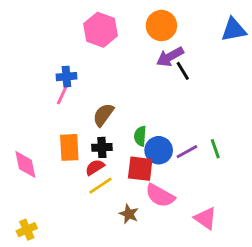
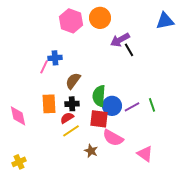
orange circle: (161, 26) -> (100, 18), moved
blue cross: (66, 77) -> (55, 58), moved
green semicircle: (140, 136) -> (99, 96), size x1.5

